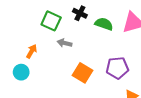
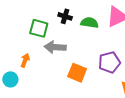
gray arrow: (65, 43) -> (55, 47), size x1.5
cyan circle: (21, 72) -> (10, 79), moved

